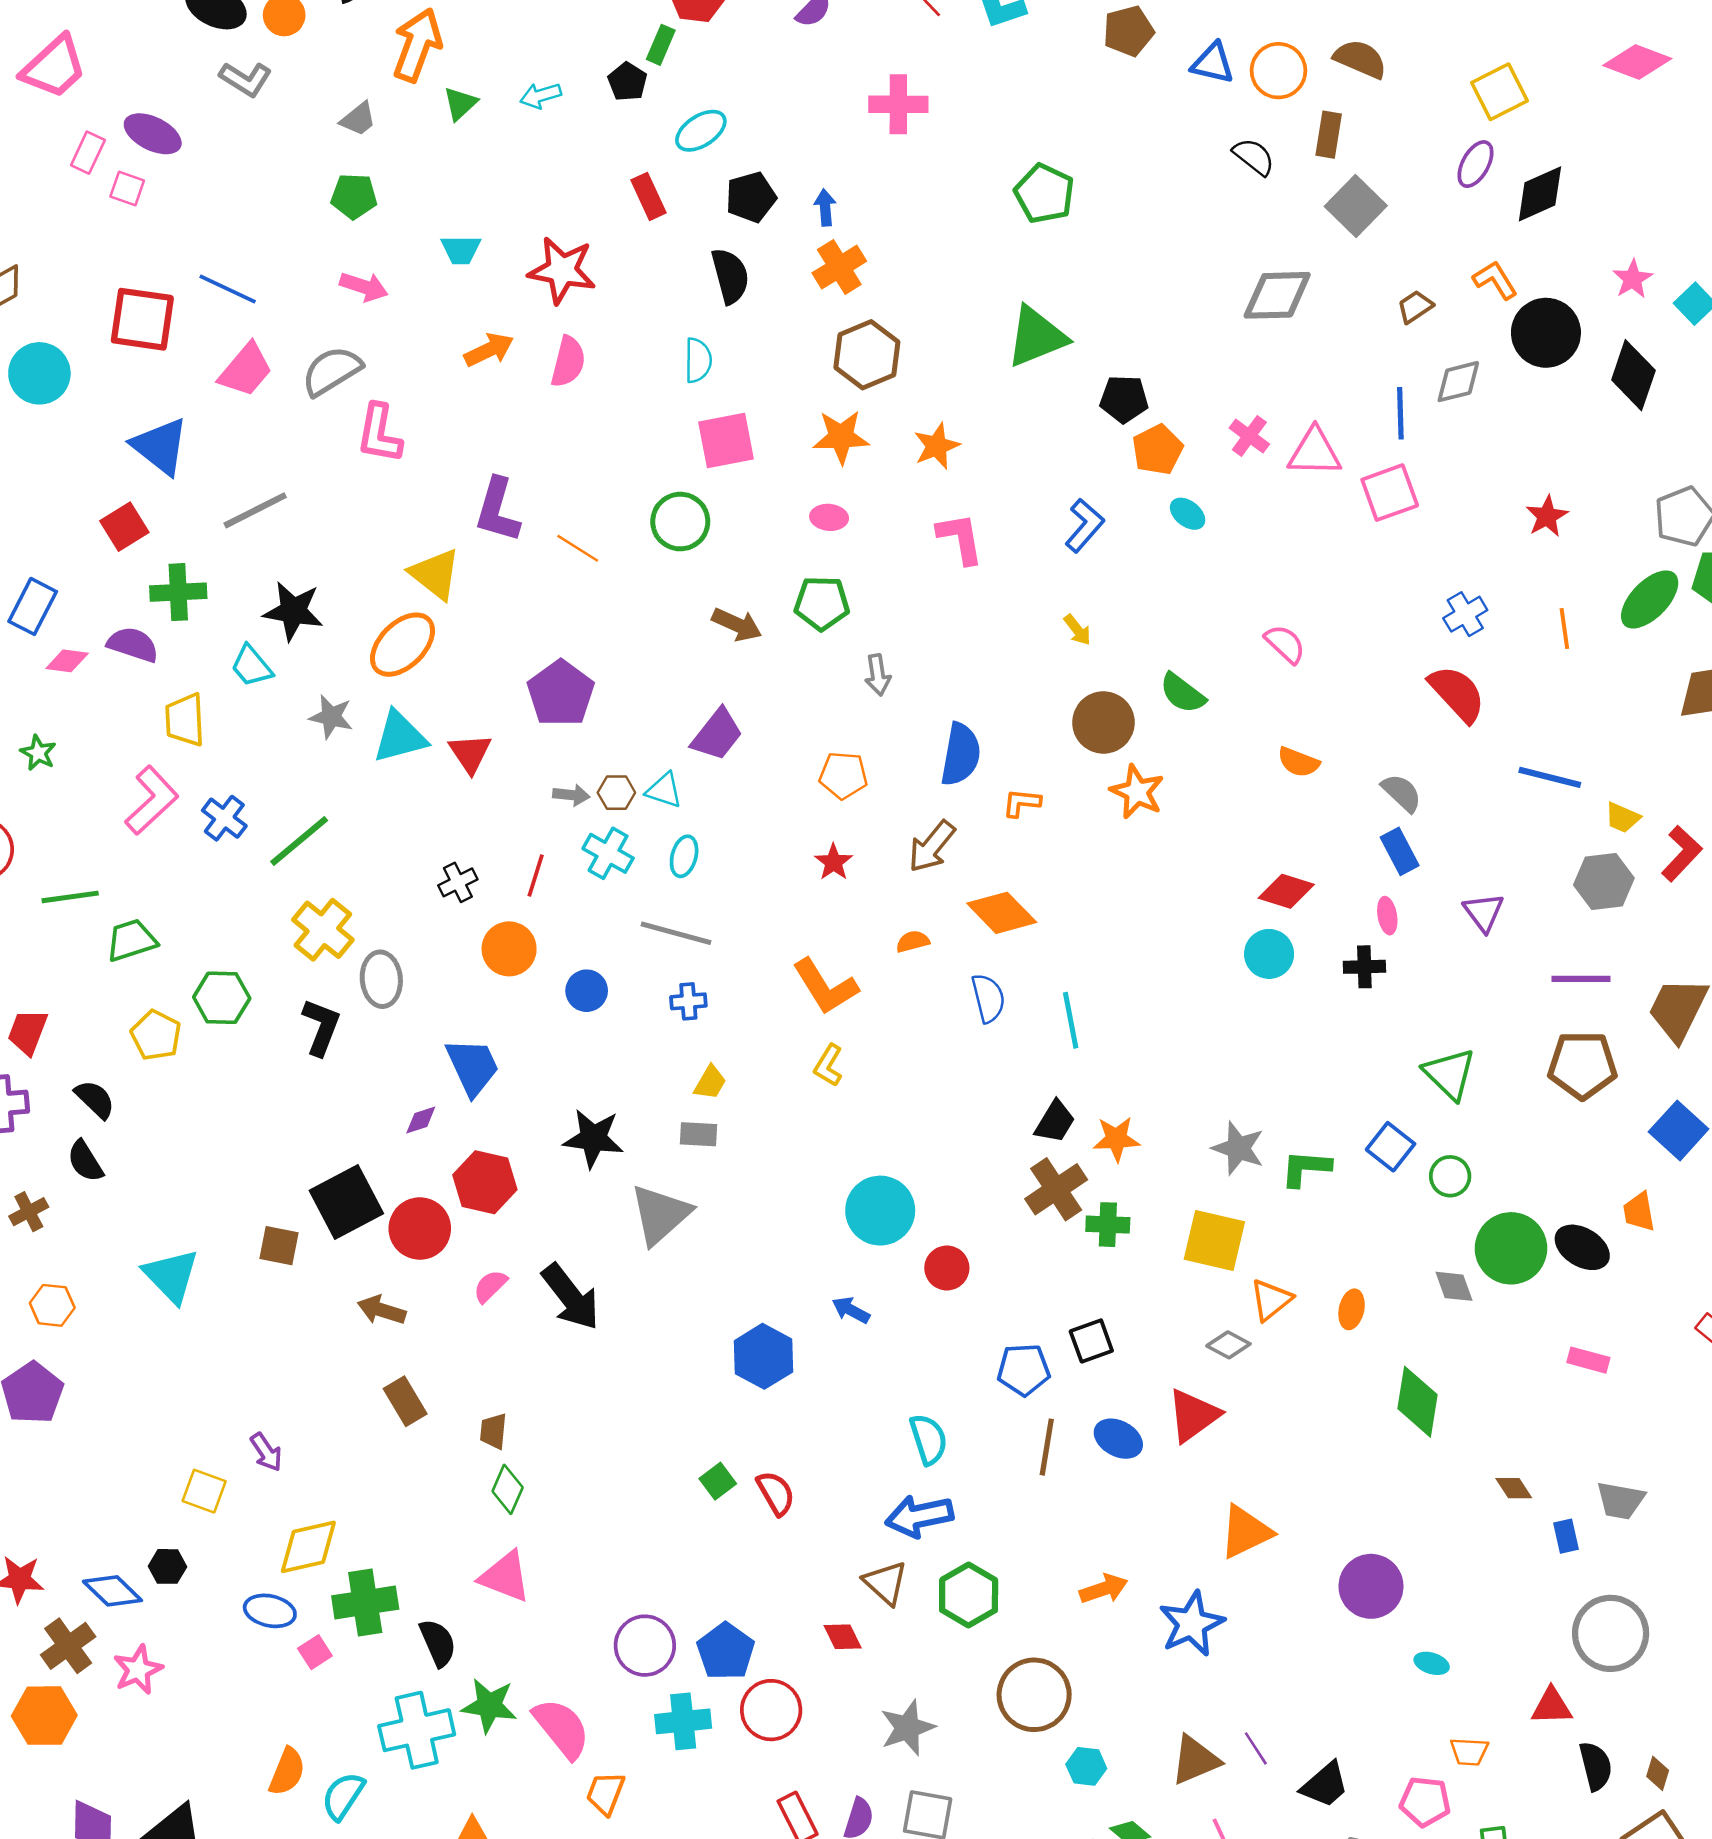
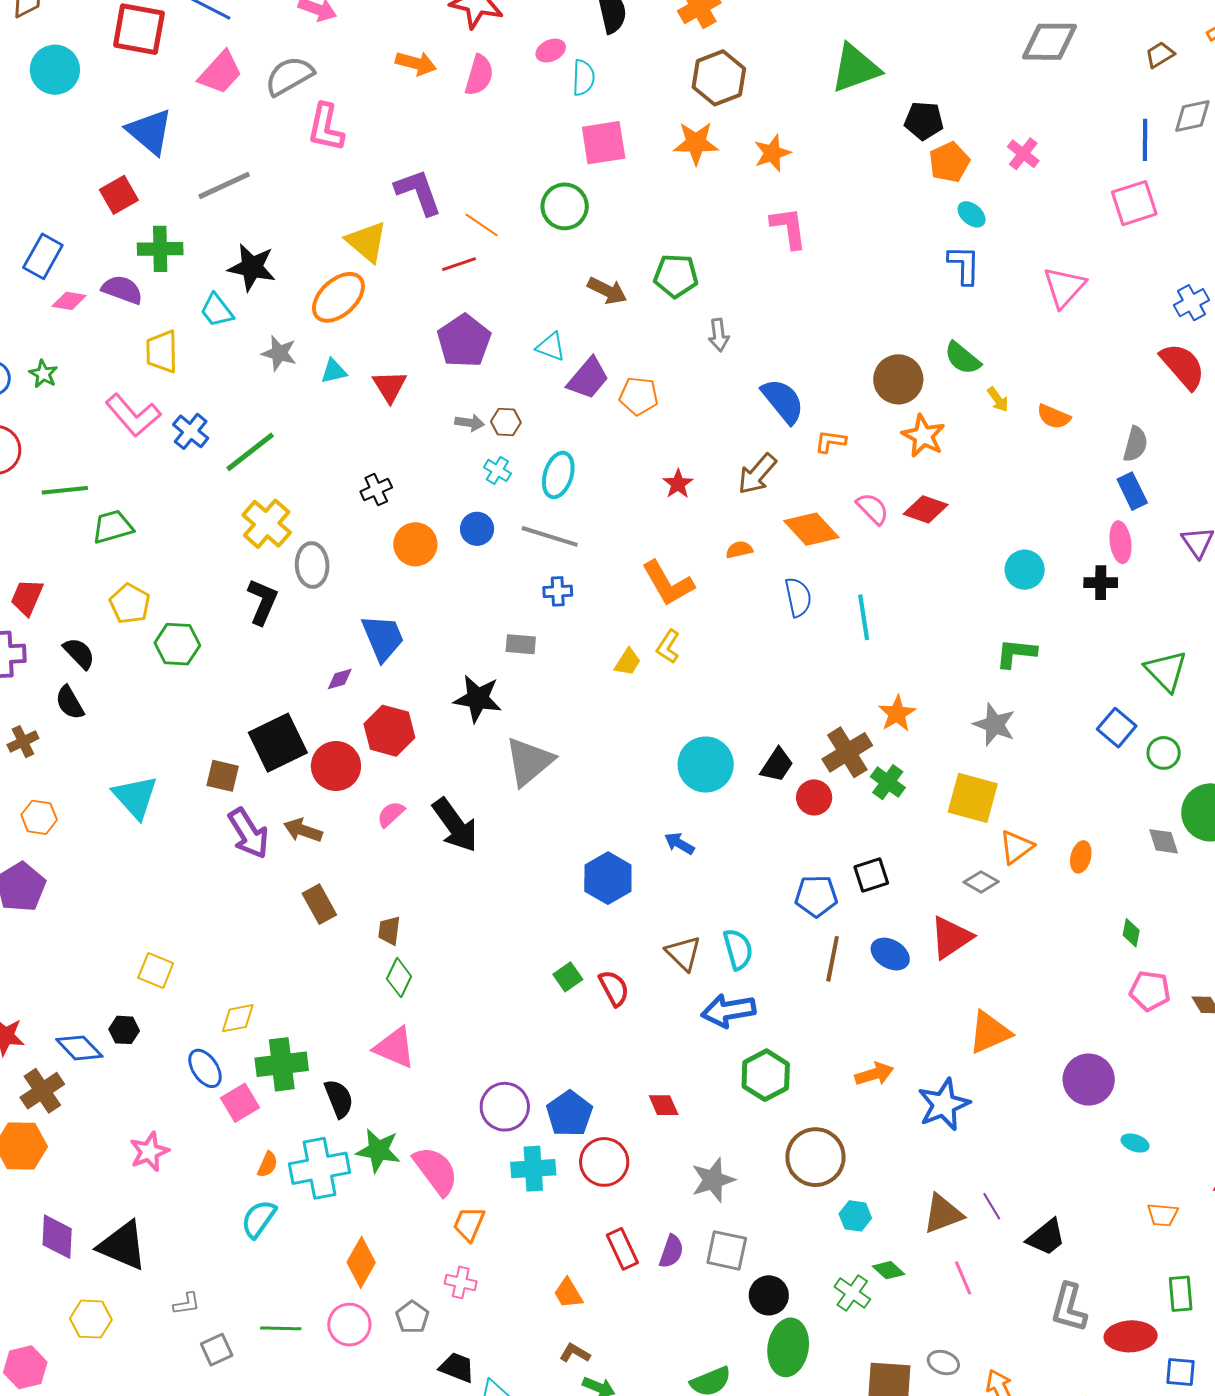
orange arrow: (489, 350) -> (416, 63), turned 39
pink triangle: (1315, 452) -> (1064, 287), moved, turned -51
purple L-shape: (497, 510) -> (418, 192), turned 142
pink ellipse: (829, 517) -> (551, 51), moved, turned -32
blue L-shape: (1085, 525) -> (964, 265), moved, turned -42
yellow arrow: (1077, 630) -> (998, 399), moved
pink semicircle: (1285, 644) -> (872, 509), moved
cyan triangle: (400, 737) -> (334, 371), size x0.6
blue semicircle: (961, 754) -> (783, 401), turned -51
orange pentagon: (843, 775) -> (639, 396), moved
cyan triangle: (664, 790) -> (551, 347), moved
gray semicircle: (1402, 793) -> (1135, 444), turned 60
pink L-shape: (152, 800) -> (133, 415), turned 90
cyan cross: (608, 853) -> (497, 470), size x0.7
cyan ellipse: (684, 856) -> (558, 475), size x1.4
red line: (536, 875) -> (459, 264), moved, turned 52
red diamond: (1286, 891) -> (926, 509), moved
pink ellipse: (1387, 916) -> (1120, 542), size x1.4
blue circle: (587, 991) -> (477, 529), moved
green hexagon: (222, 998) -> (177, 644), moved
yellow trapezoid: (710, 1082) -> (628, 662), moved
black trapezoid: (1055, 1122) -> (777, 765), moved
gray rectangle: (698, 1134) -> (521, 644), moved
orange star: (1116, 1139) -> (897, 714), turned -30
green L-shape: (1306, 1168) -> (1016, 653), moved
green cross: (1108, 1225) -> (888, 782), turned 32
red circle: (947, 1268) -> (814, 797), moved
green diamond: (1418, 1402) -> (1131, 933), size x0.5
purple arrow: (266, 1452) -> (248, 833), moved, size x1.6
yellow diamond: (308, 1547) -> (238, 1018), size x0.7
brown triangle: (886, 1583) -> (683, 953), moved
blue ellipse: (270, 1611) -> (205, 1068), turned 42
pink square: (315, 1652) -> (240, 1103), size x1.4
pink star: (138, 1670) -> (149, 1152), moved
orange semicircle: (287, 1772) -> (268, 1164), moved, size x0.7
pink pentagon: (1425, 1802) -> (1150, 991), moved

